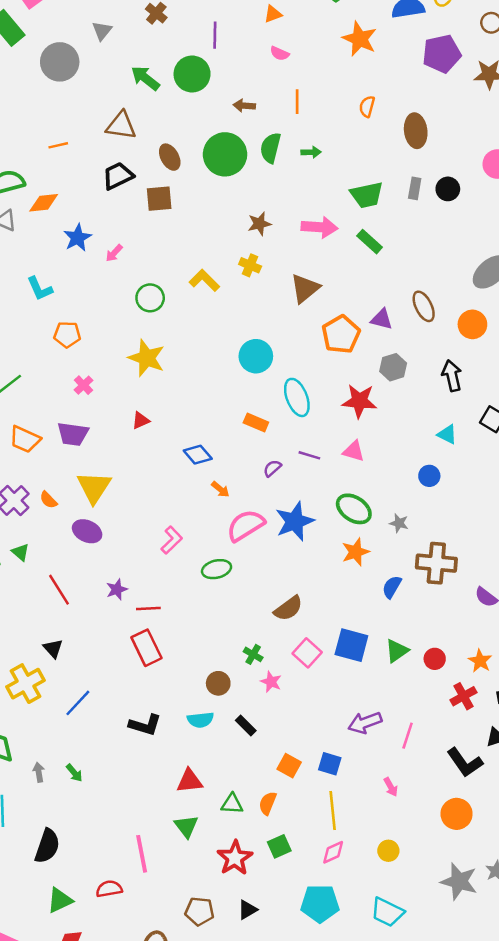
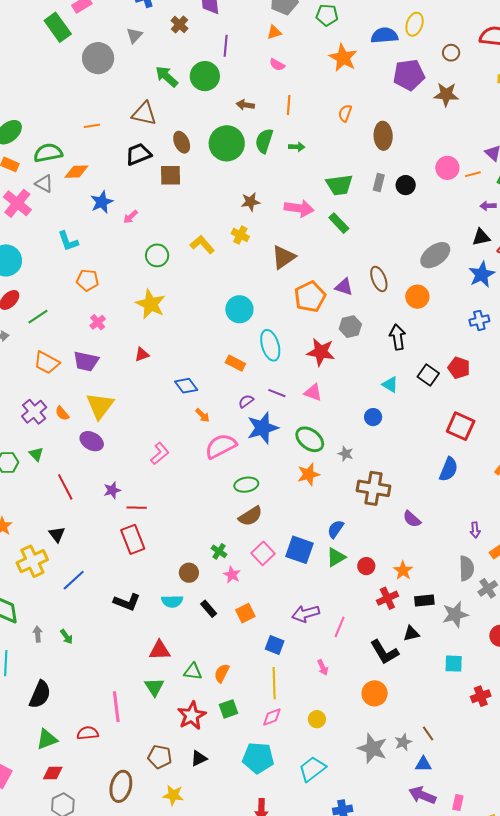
blue star: (295, 521) -> (263, 428), moved
green ellipse: (217, 569) -> (246, 485), moved
blue semicircle: (392, 587) -> (336, 529), moved
orange square: (289, 766) -> (245, 613), moved, turned 30
cyan trapezoid: (387, 912) -> (312, 769), turned 112

